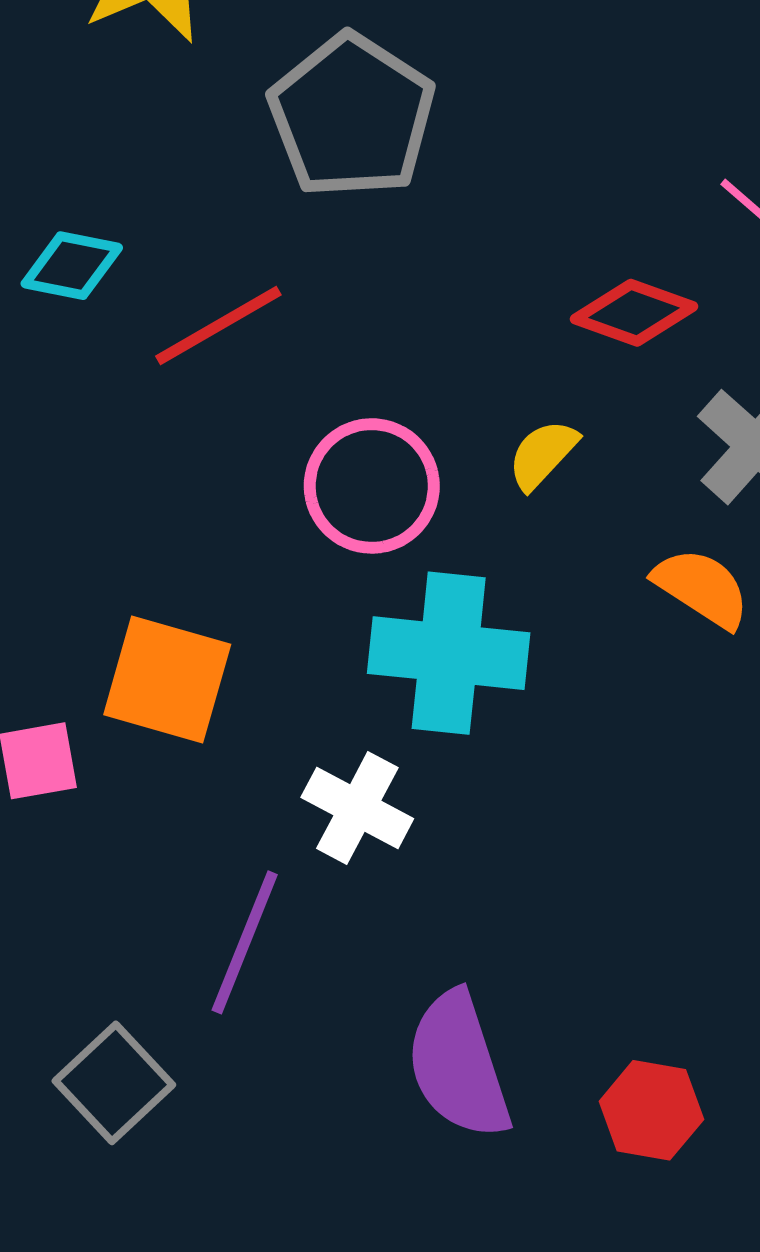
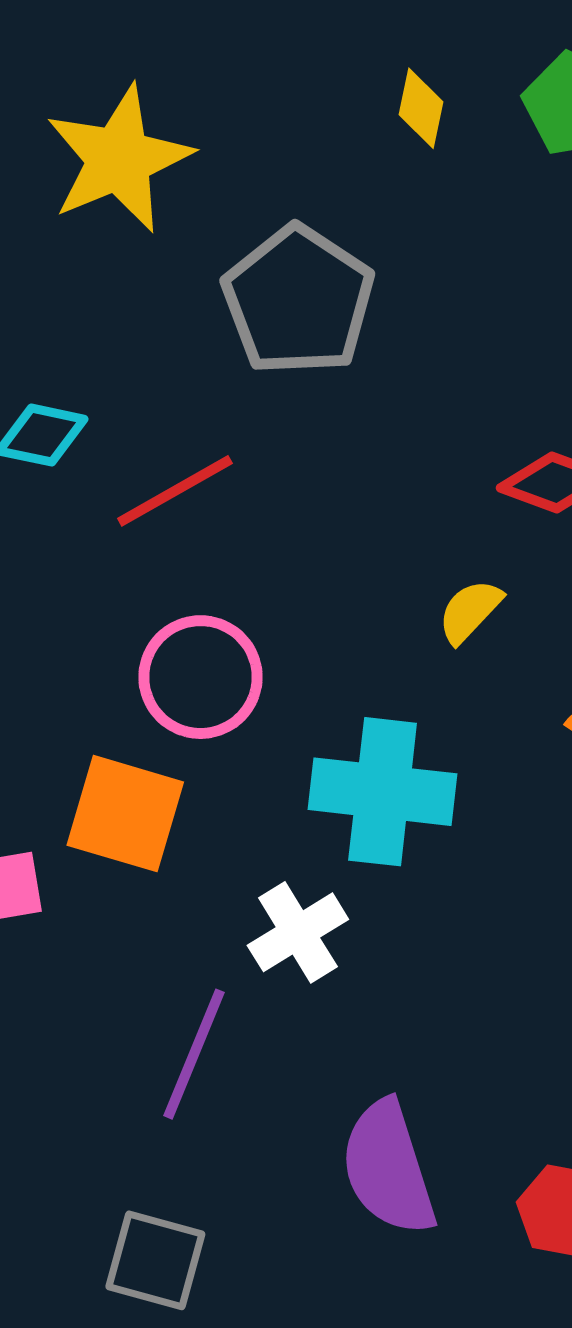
pink circle: (372, 486) -> (201, 677), moved
white cross: (357, 808) -> (298, 932), turned 30
gray square: (114, 1083) -> (155, 1260), moved, turned -32

